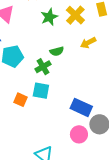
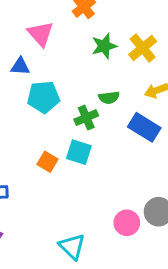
blue rectangle: (81, 107) -> (144, 127), moved

